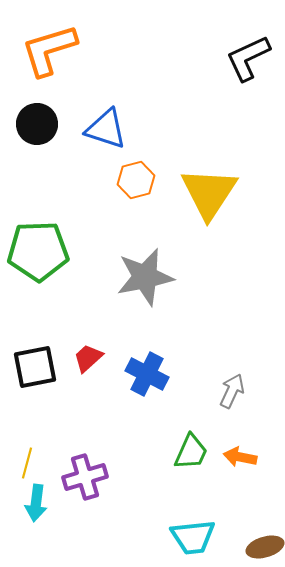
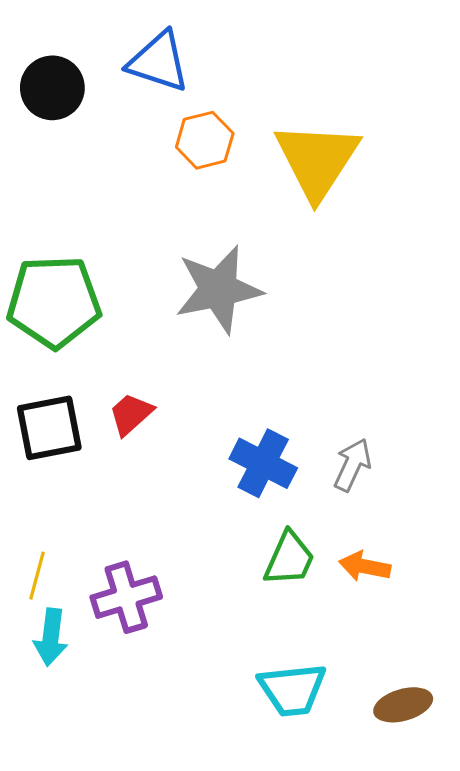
black circle: (37, 124) -> (52, 88), moved
green pentagon: (38, 251) -> (54, 302), moved
blue cross: (147, 374) -> (263, 463), moved

